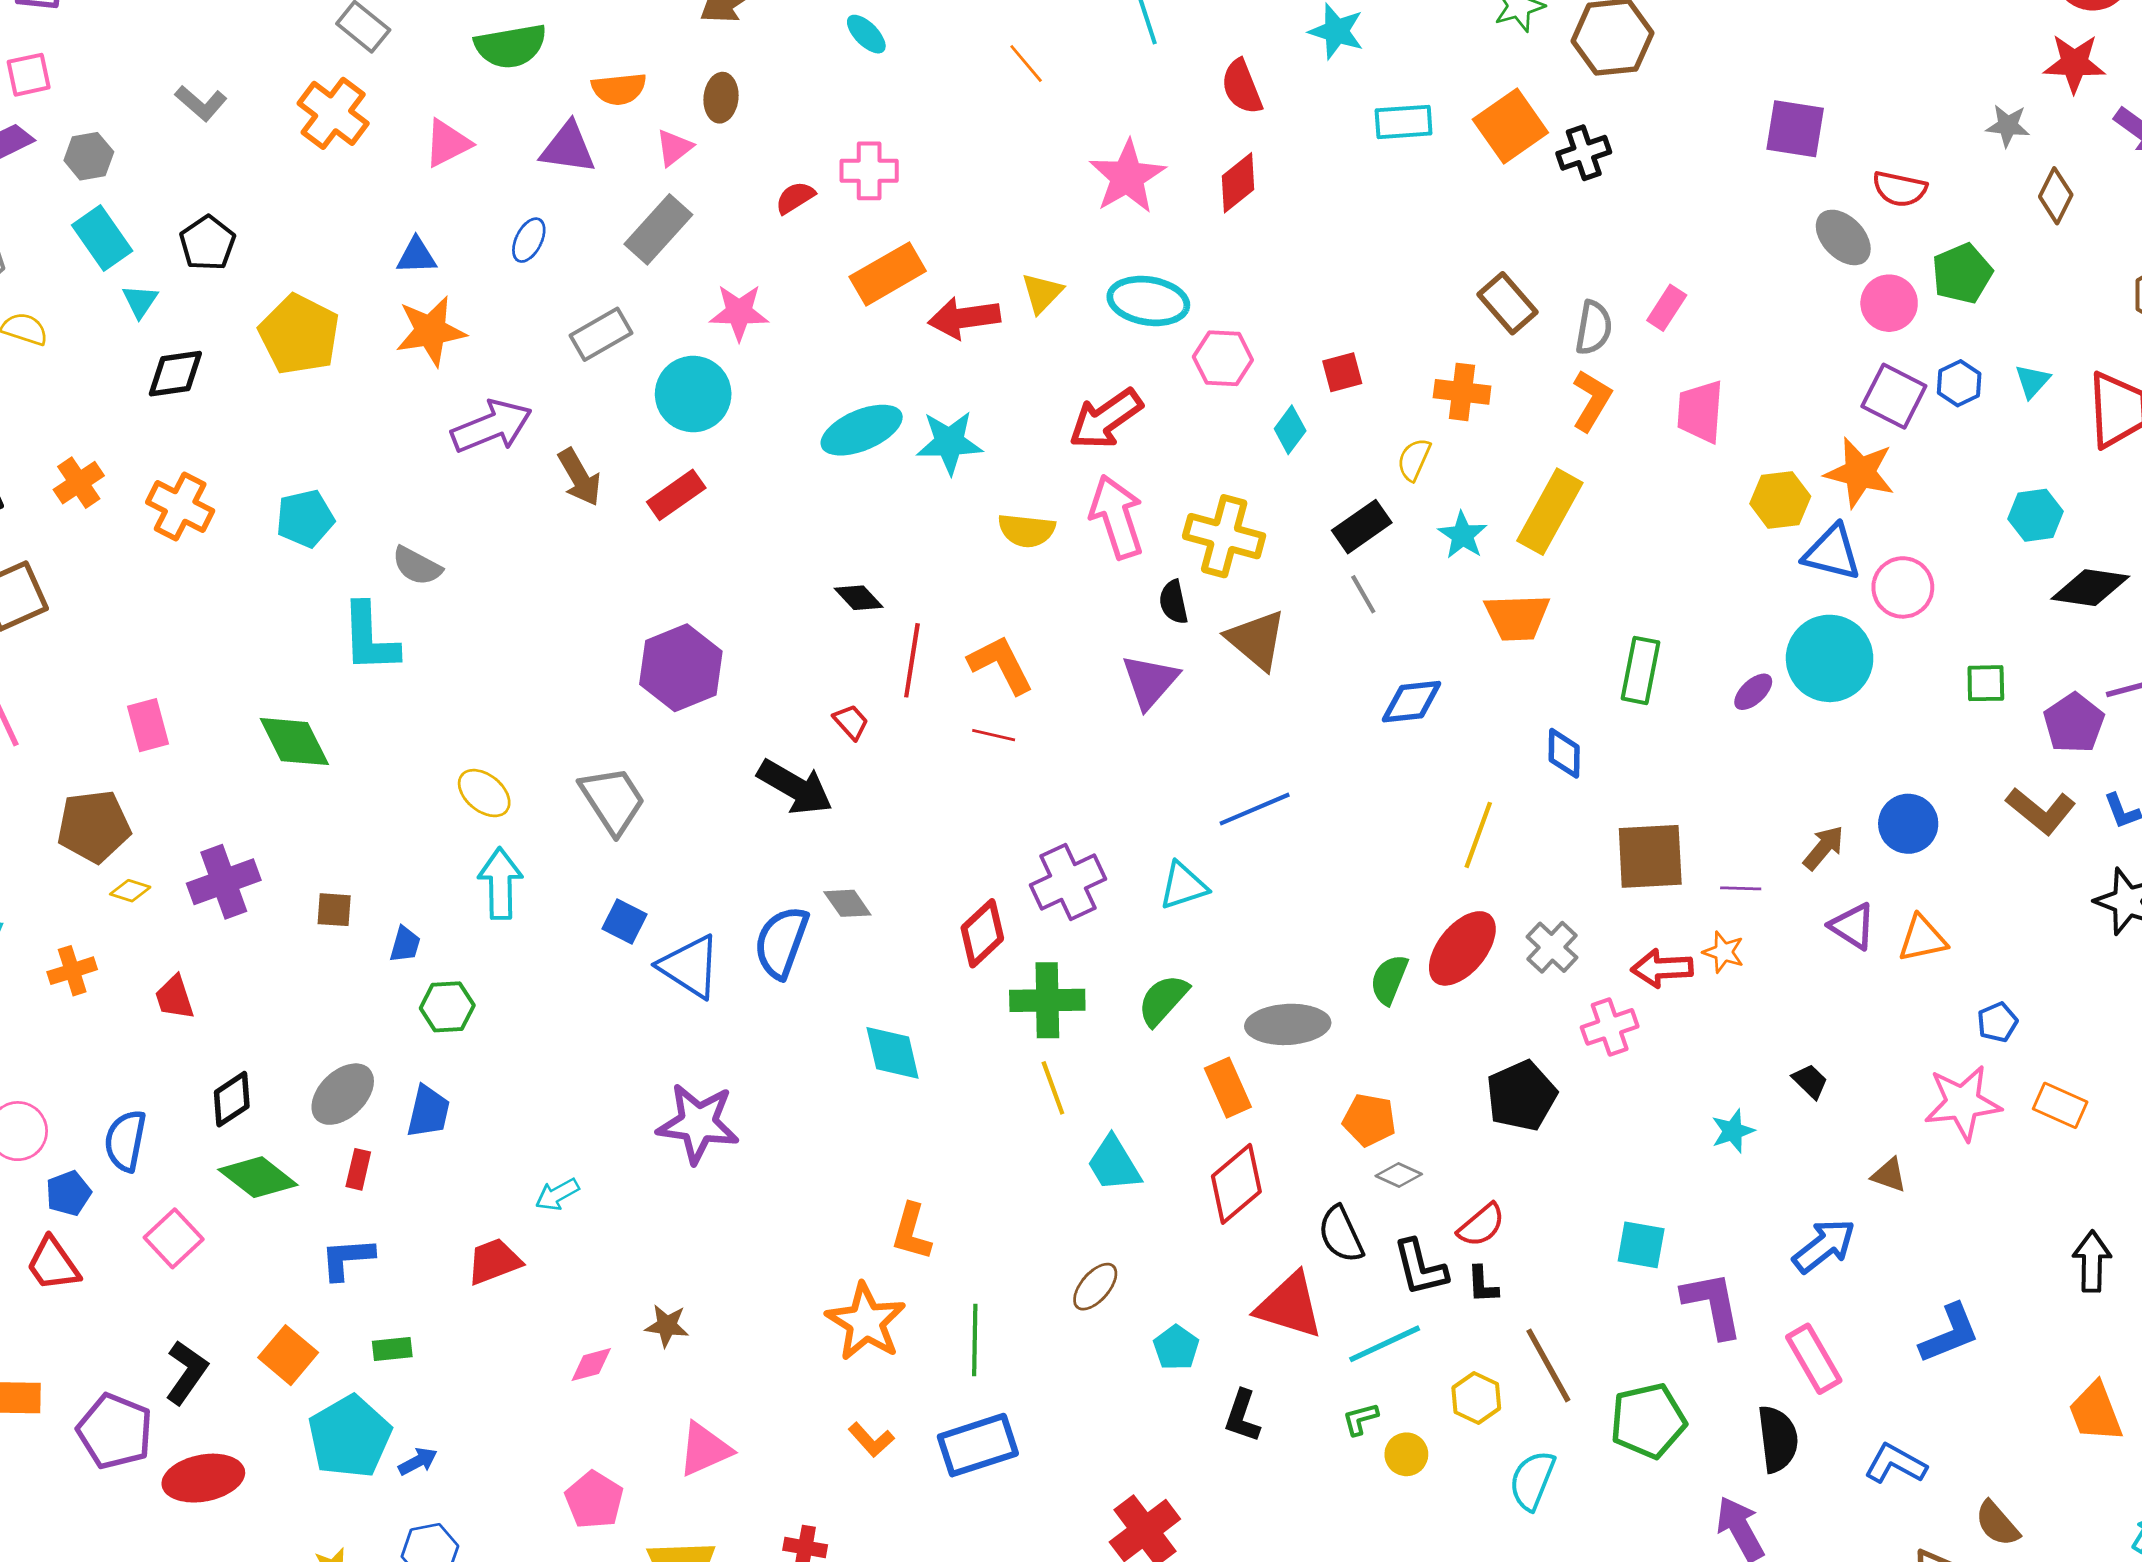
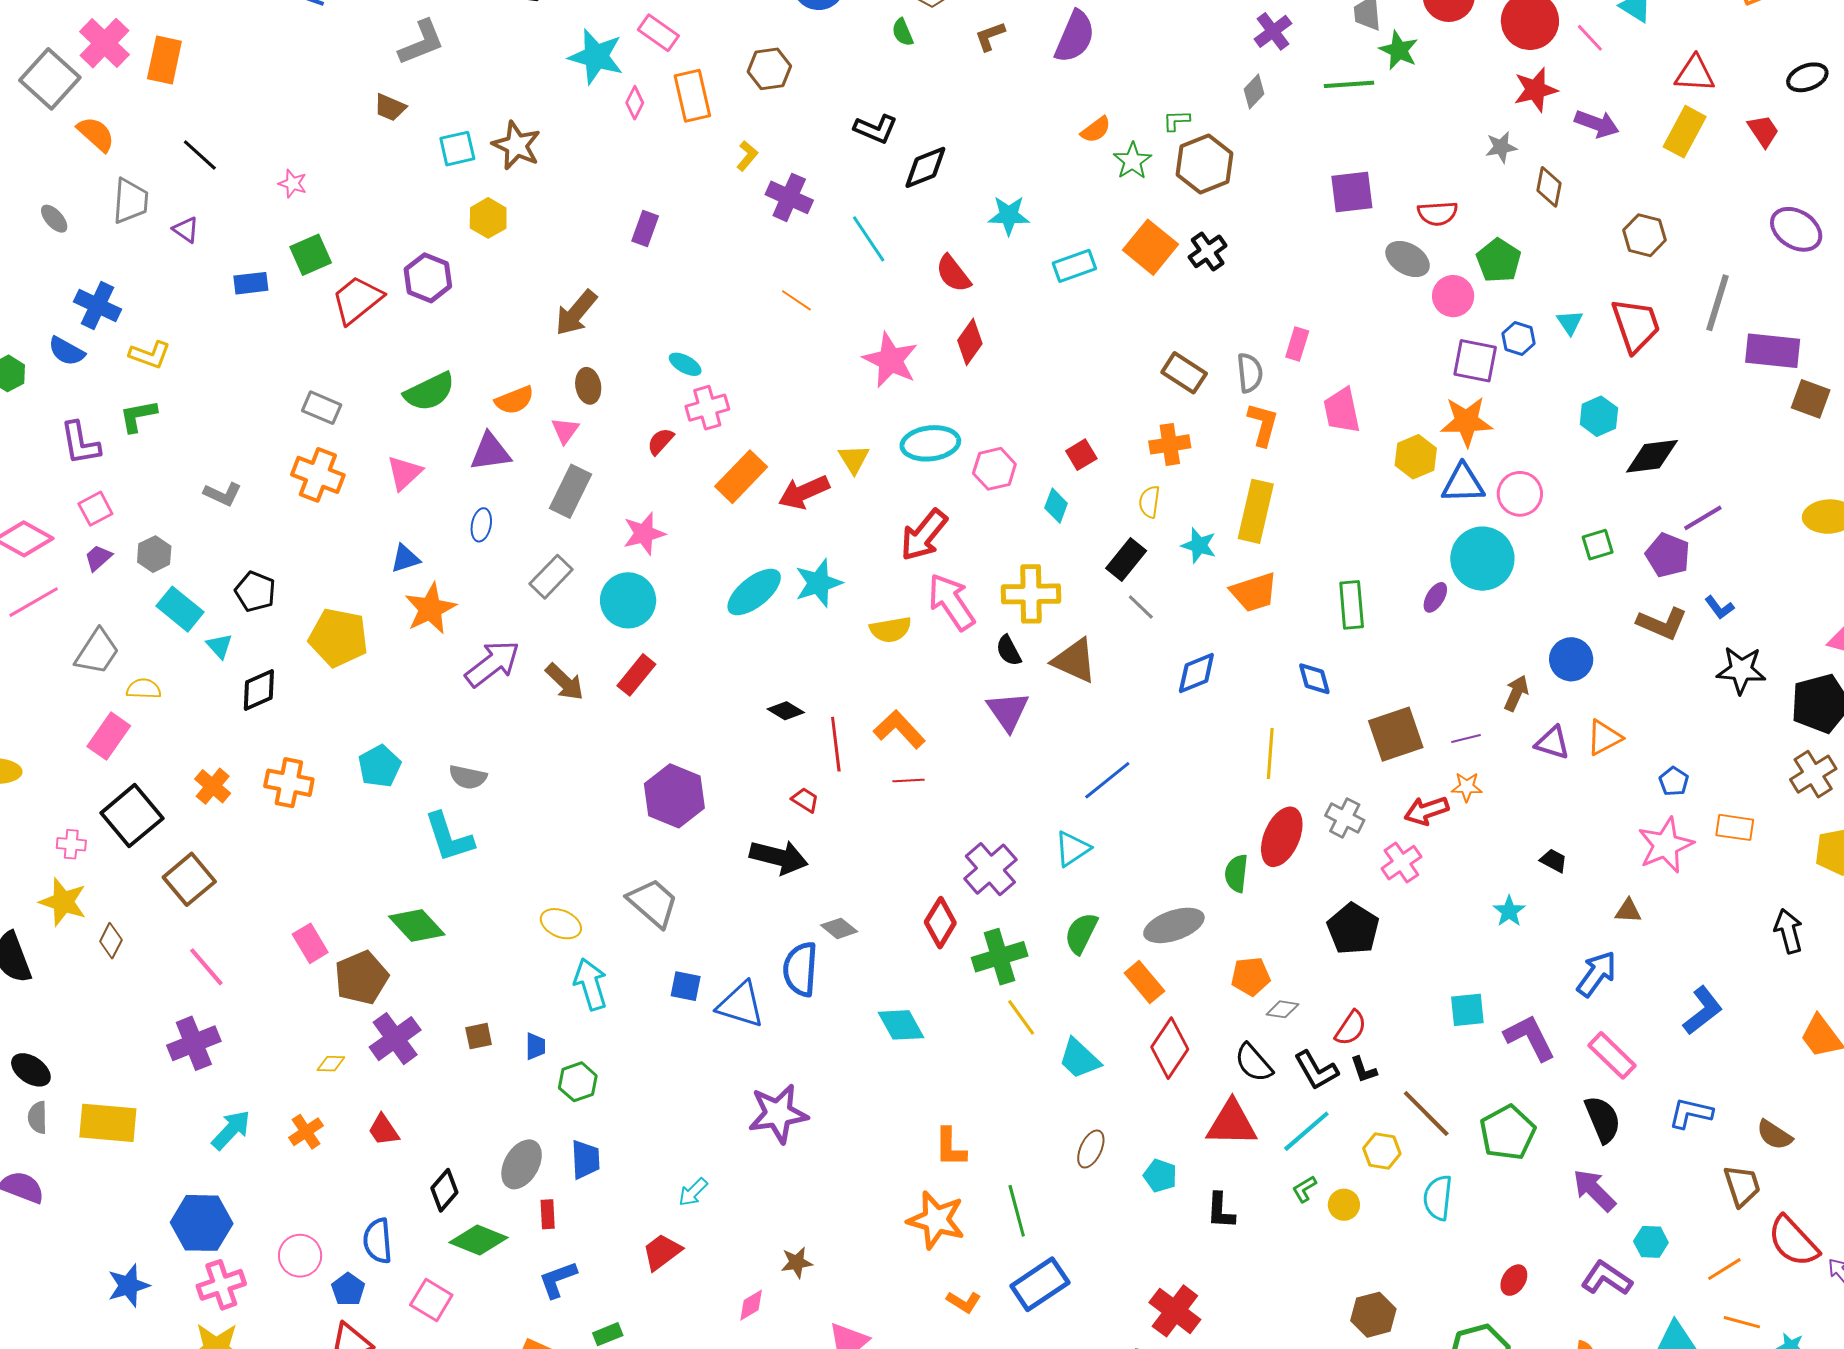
cyan ellipse: (866, 34) -> (685, 364), moved
brown pentagon: (94, 826) -> (361, 978), moved

